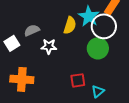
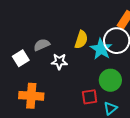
cyan star: (89, 16) -> (101, 49), moved
green circle: (98, 48) -> (110, 80), moved

